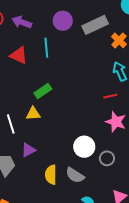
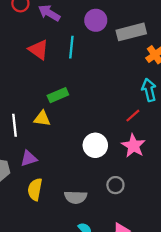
red line: (110, 96) -> (133, 116), turned -40
white circle: (84, 147) -> (95, 145), moved
yellow semicircle: (51, 175) -> (35, 189), moved
gray semicircle: (75, 175) -> (76, 197), turned -42

